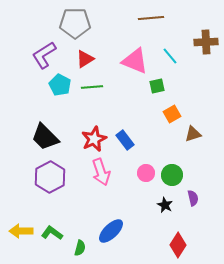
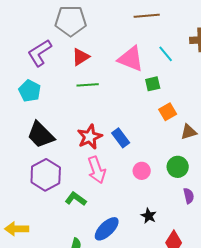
cyan pentagon: (60, 85) -> (30, 91), moved
green circle: (172, 175) -> (178, 167), moved
black star: (165, 205) -> (149, 216), moved
green L-shape: (52, 233) -> (76, 199), moved

